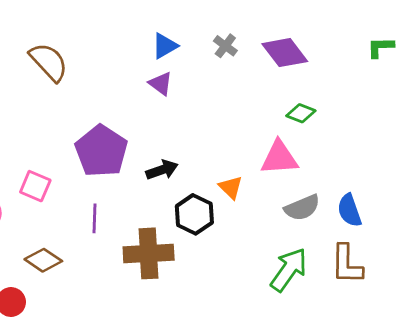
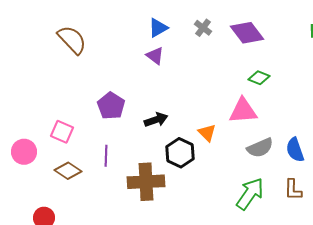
purple pentagon: (101, 151) -> (111, 106), size x0.7
brown diamond: (43, 260) -> (68, 171), moved
brown L-shape: (347, 264) -> (293, 190), size x0.7

